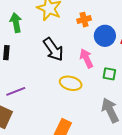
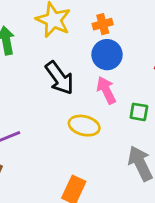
orange cross: (84, 20) -> (103, 24), moved
blue circle: (105, 36) -> (107, 55), moved

